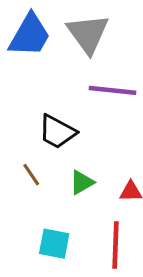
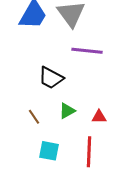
brown line: (31, 175) -> (34, 117), moved

